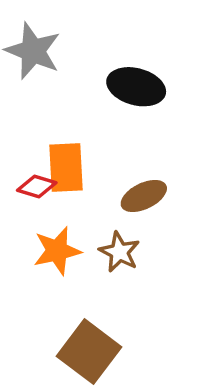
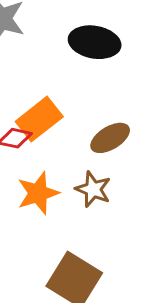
orange rectangle: (66, 167) -> (39, 119), turned 60

